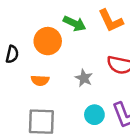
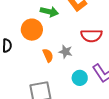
orange semicircle: (40, 80) -> (48, 55), moved, turned -104

